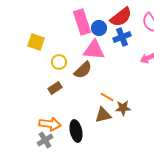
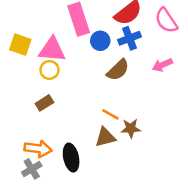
blue circle: (99, 28) -> (100, 41), moved
pink triangle: (94, 50) -> (52, 50), moved
brown semicircle: (83, 70) -> (118, 70), moved

